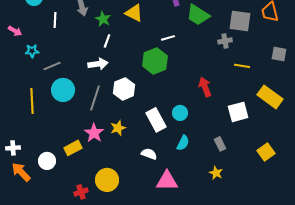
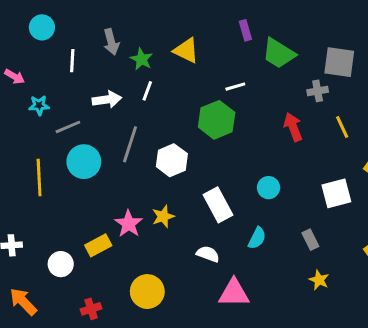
white arrow: (98, 64) -> (107, 100), moved
yellow line: (242, 66) -> (342, 127), turned 56
red arrow: (205, 87) -> (293, 127), moved
gray line: (95, 98) -> (130, 144), moved
cyan circle: (180, 113) -> (269, 188), moved
orange arrow: (21, 172) -> (23, 302), moved
yellow star: (216, 173) -> (319, 280), moved
red cross: (81, 192) -> (91, 309), moved

